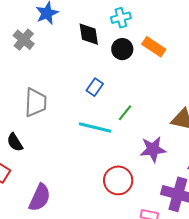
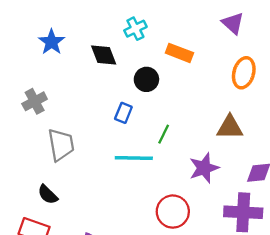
gray cross: (24, 40) -> (35, 101), moved, turned 35
black circle: (122, 49) -> (146, 79), moved

